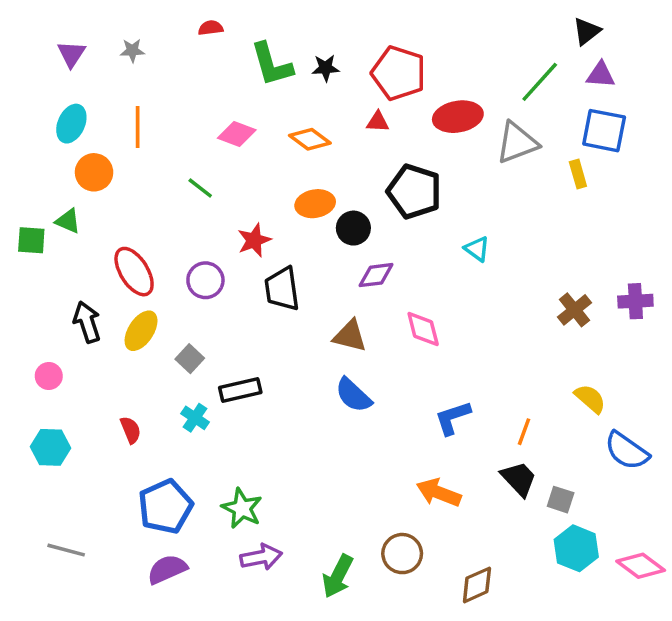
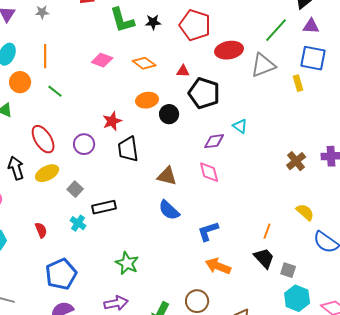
red triangle: (378, 122) -> (183, 71), moved
green line: (200, 188) -> (55, 91), moved
purple diamond: (376, 275) -> (214, 141), moved
yellow ellipse: (141, 331) -> (47, 173), turned 30
blue L-shape: (453, 418) -> (208, 231), moved
green star: (242, 508) -> (127, 263), moved

